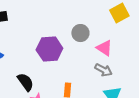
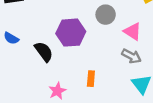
black semicircle: (25, 82) -> (44, 52), moved

